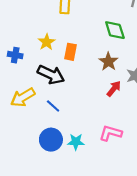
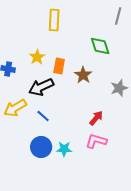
brown star: (108, 62) -> (83, 75), moved
black arrow: (51, 75) -> (41, 87), turned 130
red arrow: (114, 89) -> (96, 118), moved

